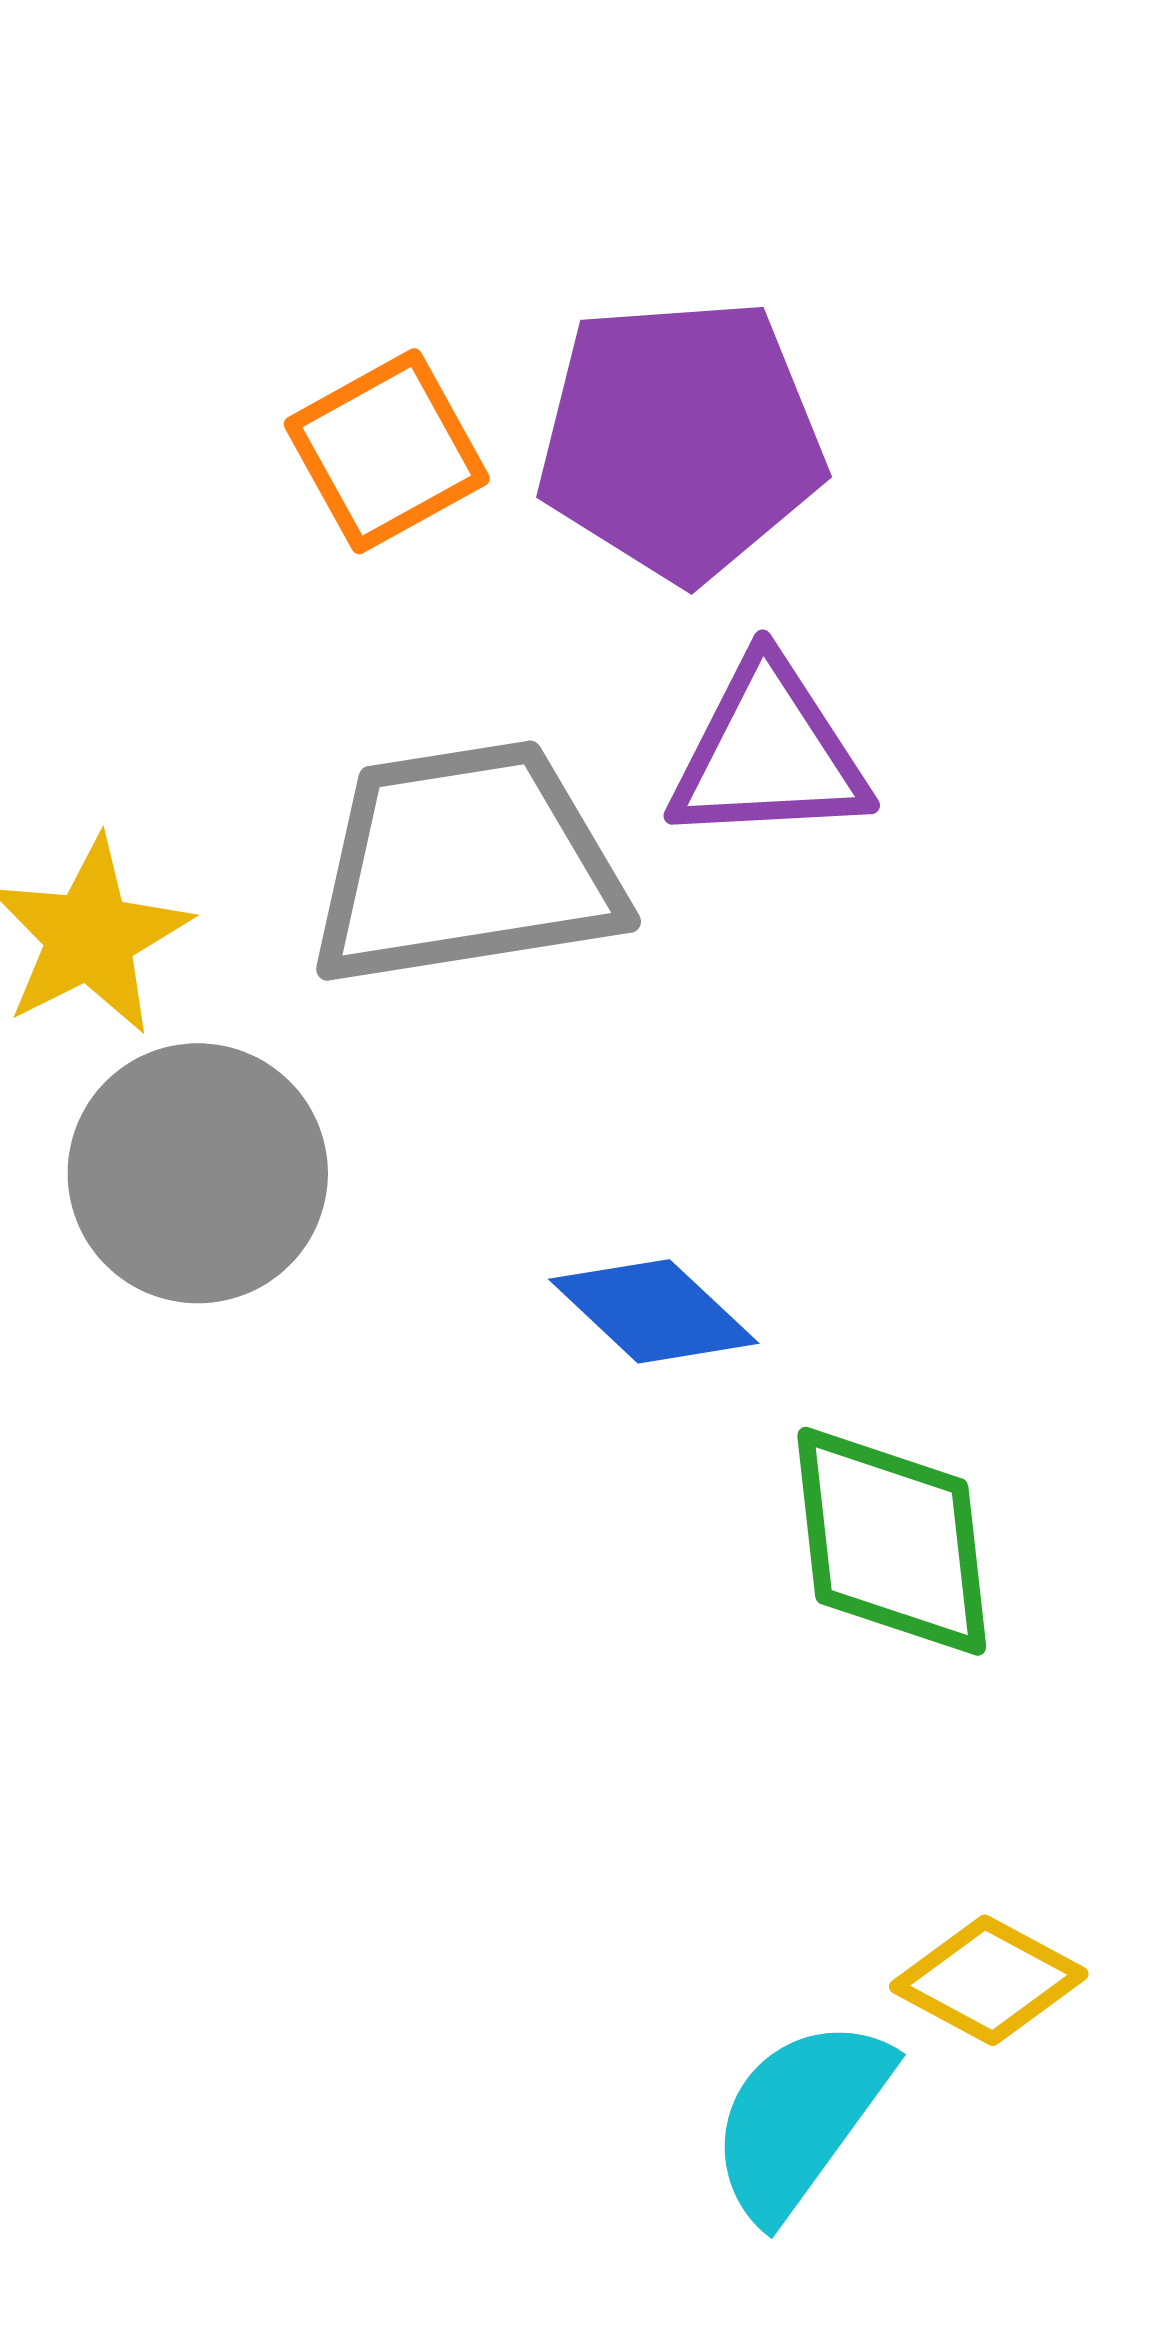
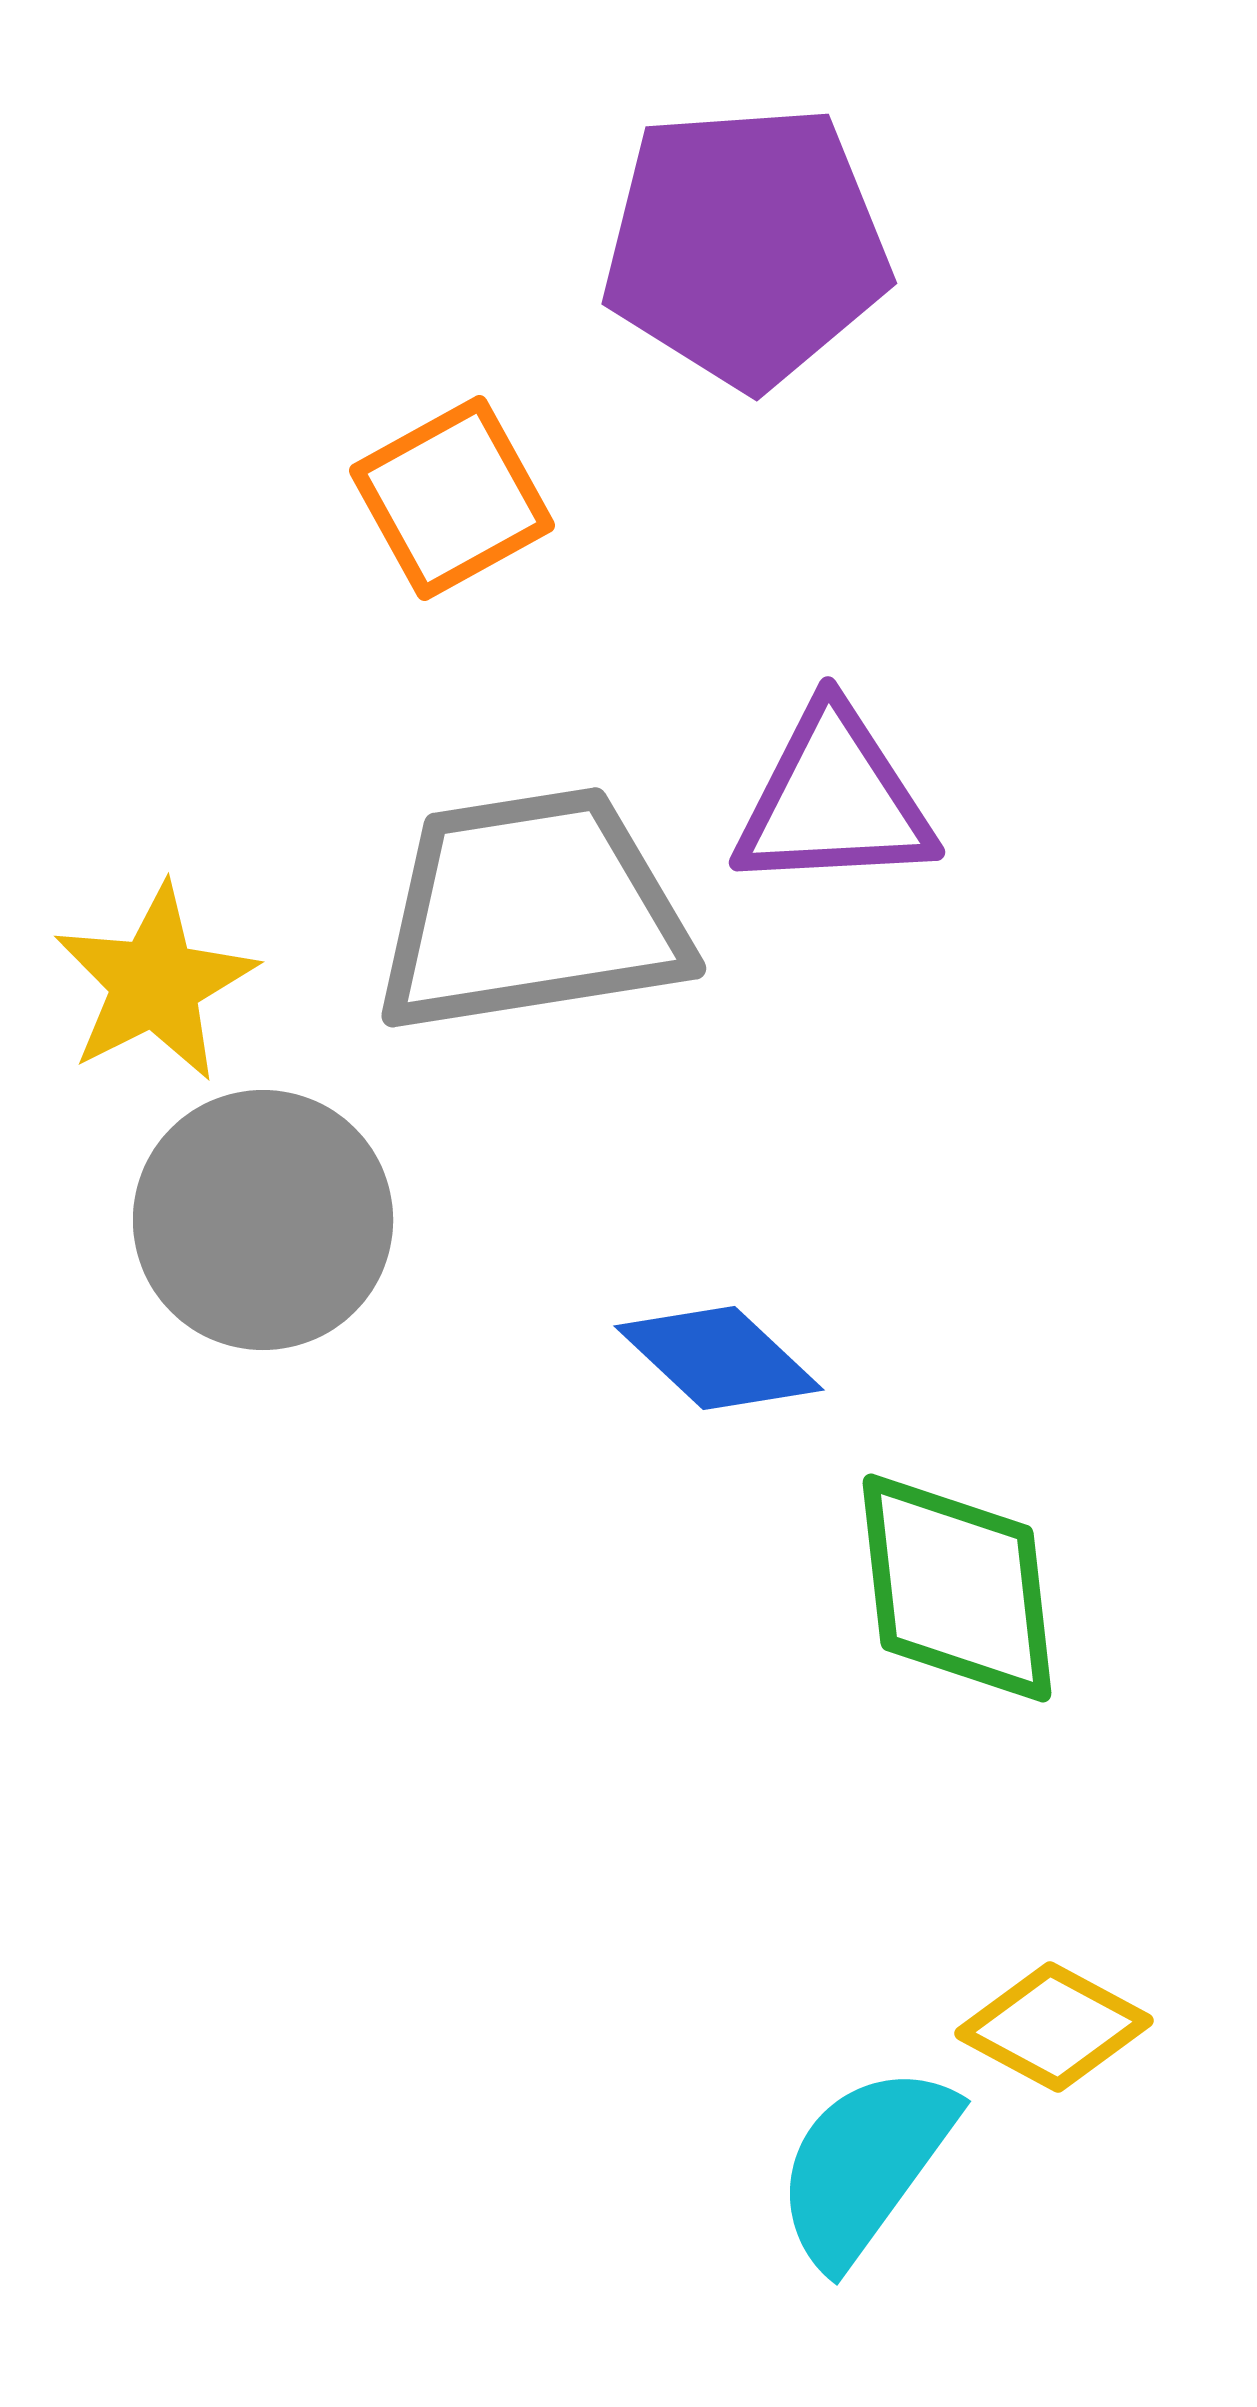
purple pentagon: (681, 439) -> (746, 246), moved

